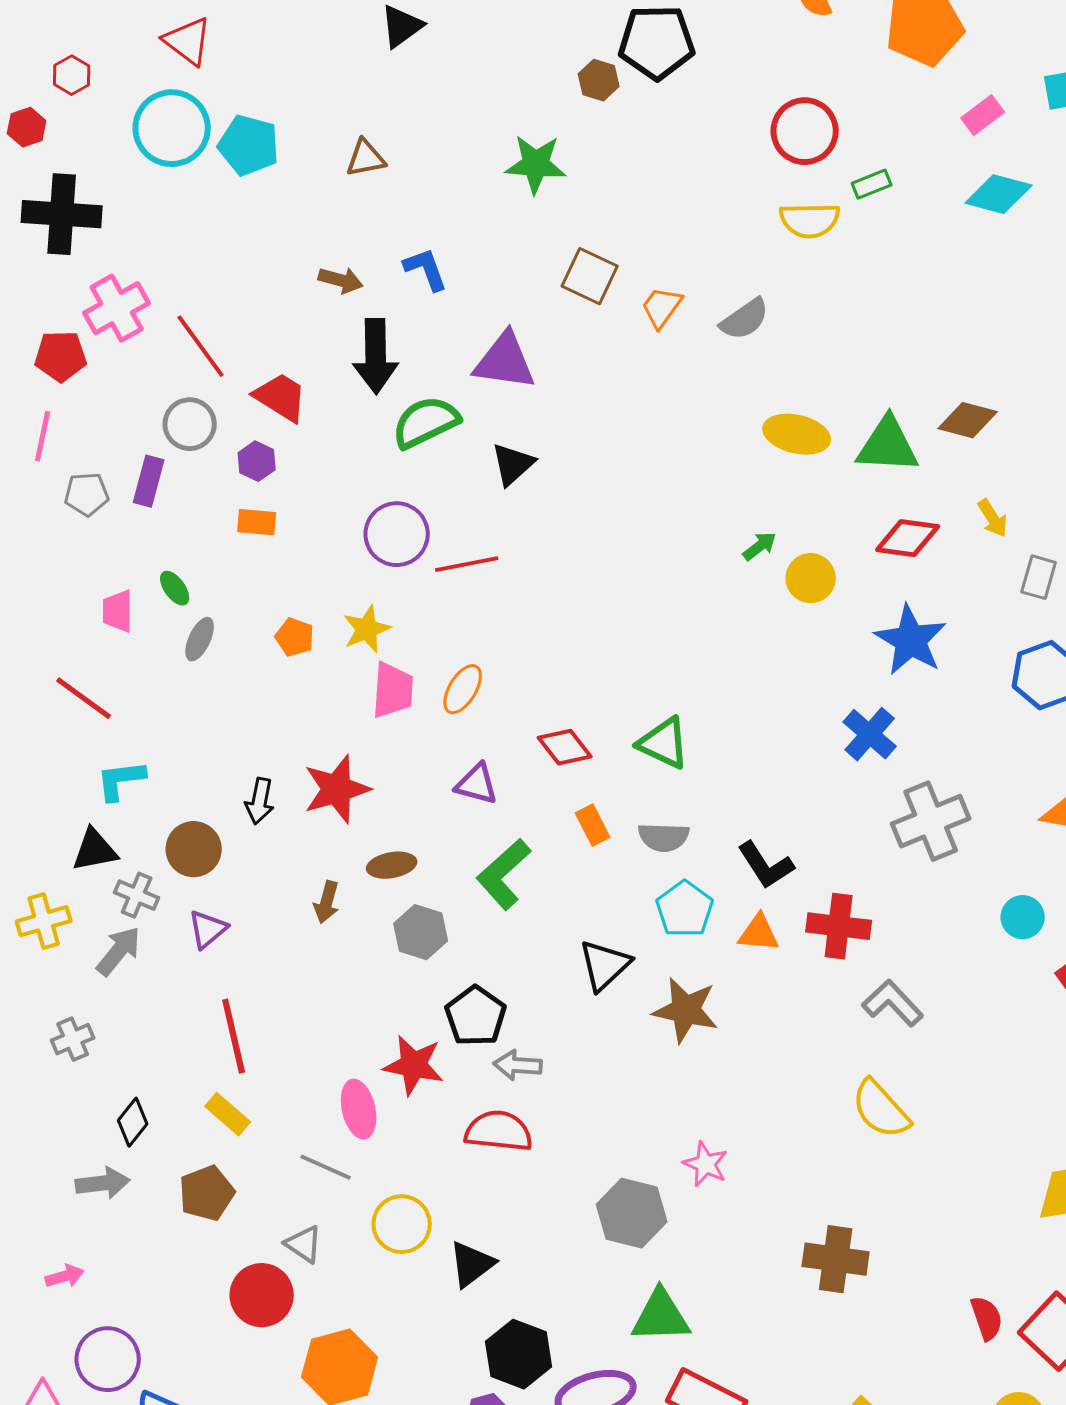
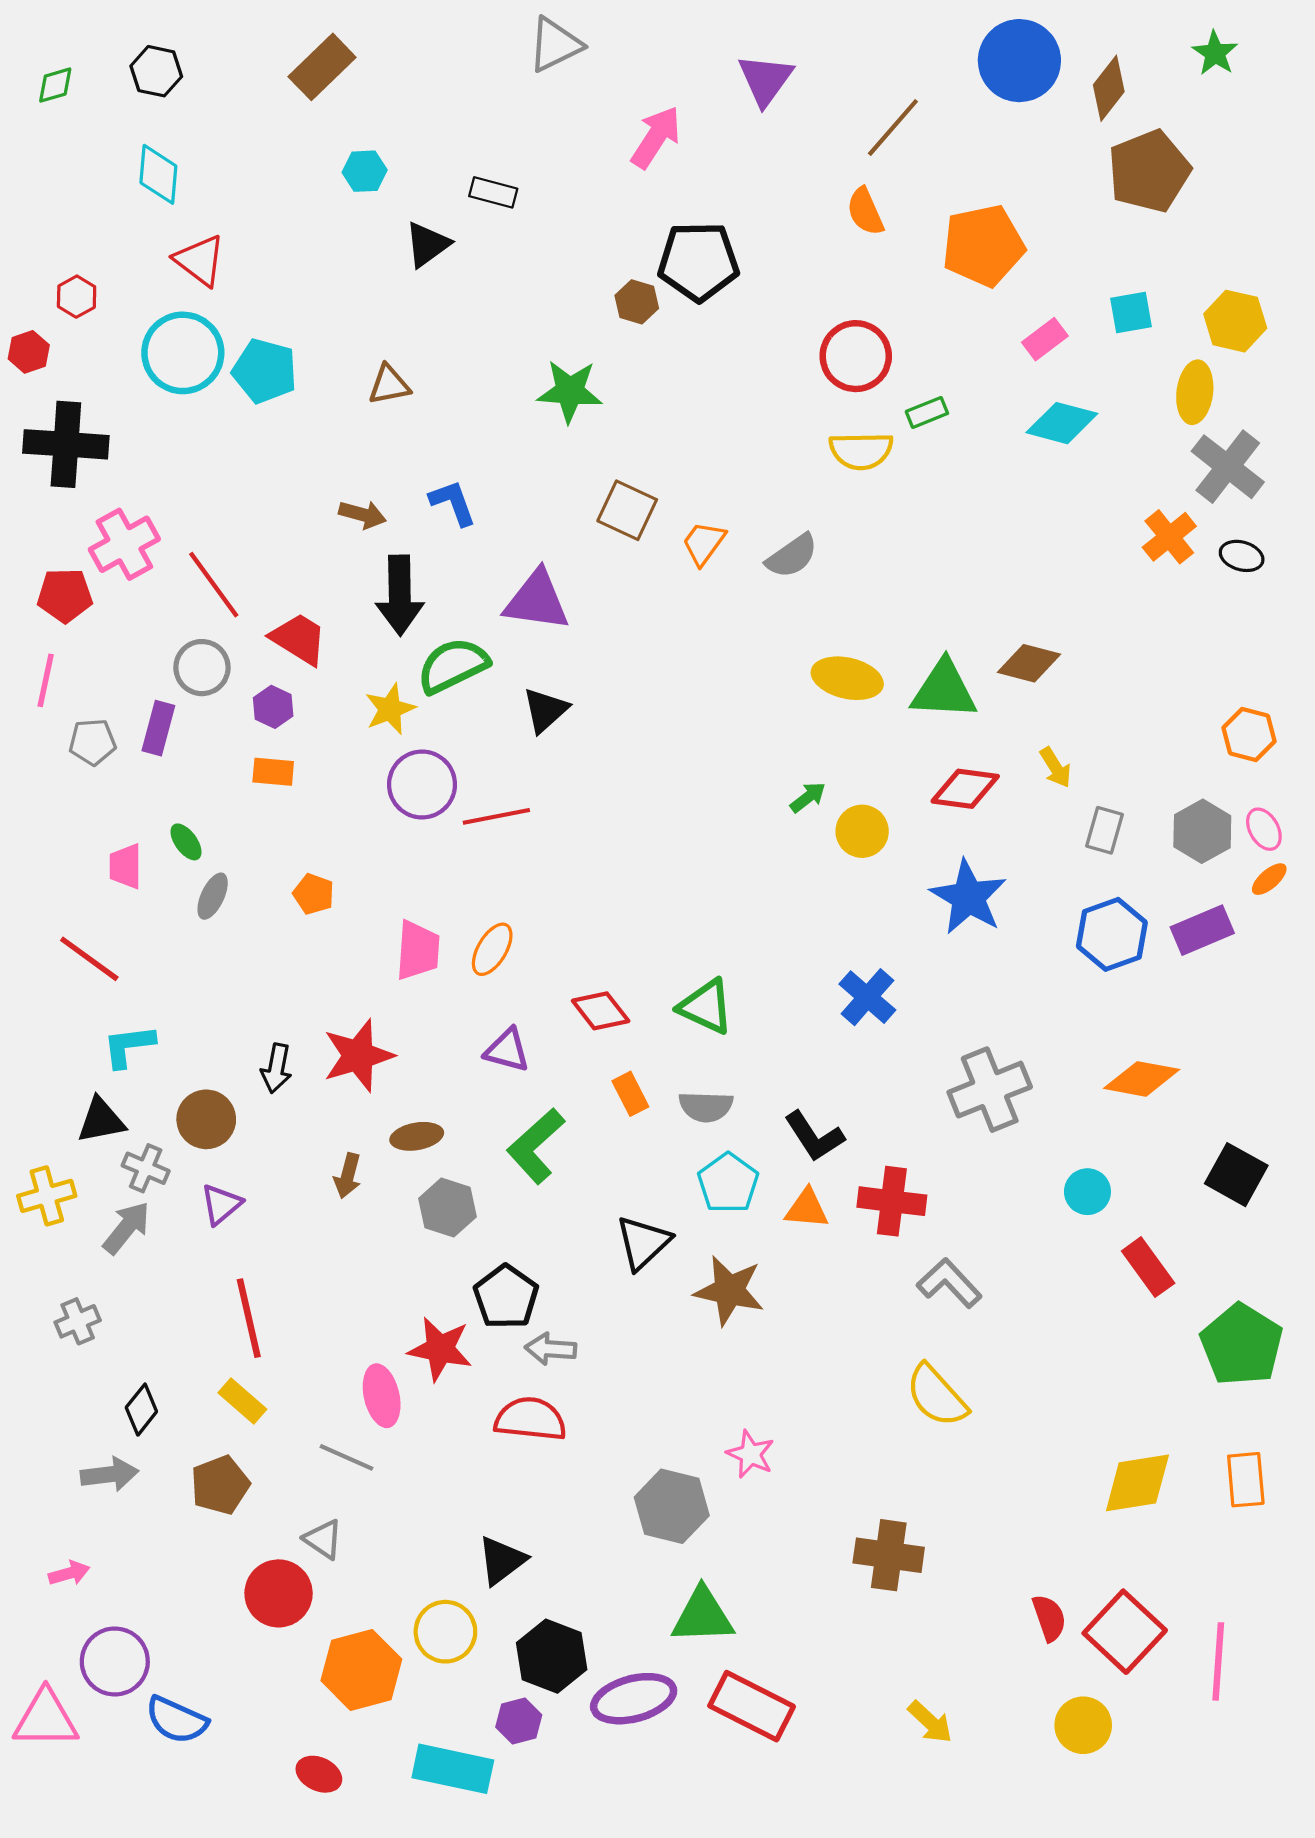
yellow star: (367, 629) -> (390, 709), moved
blue cross: (870, 734) -> (867, 997), moved
yellow circle: (402, 1224) -> (445, 1632), moved

